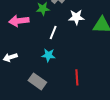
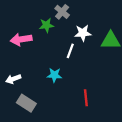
white line: (53, 32) -> (70, 51), moved
gray rectangle: (37, 81) -> (26, 103), moved

